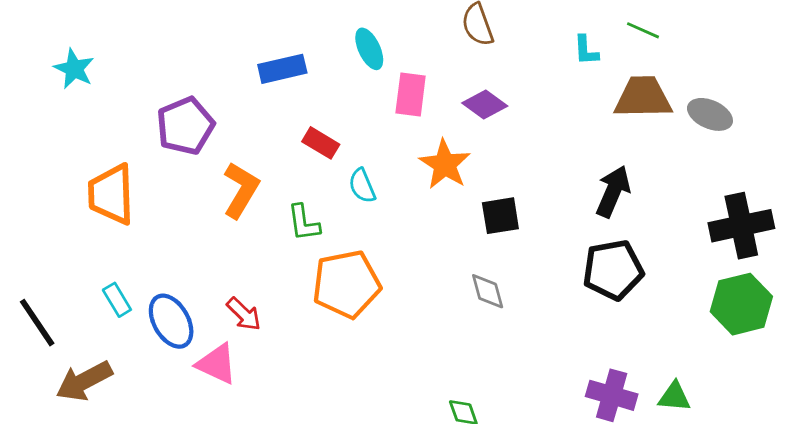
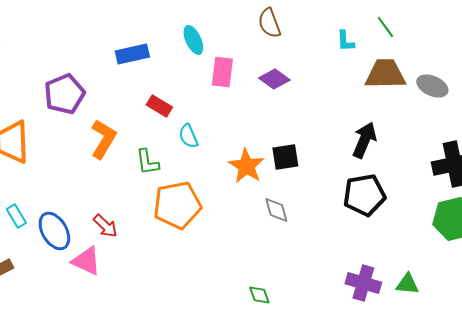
green line: (643, 30) -> (385, 27), turned 30
orange star: (445, 164) -> (246, 166), moved

